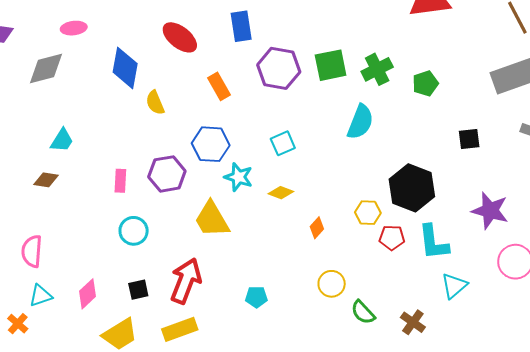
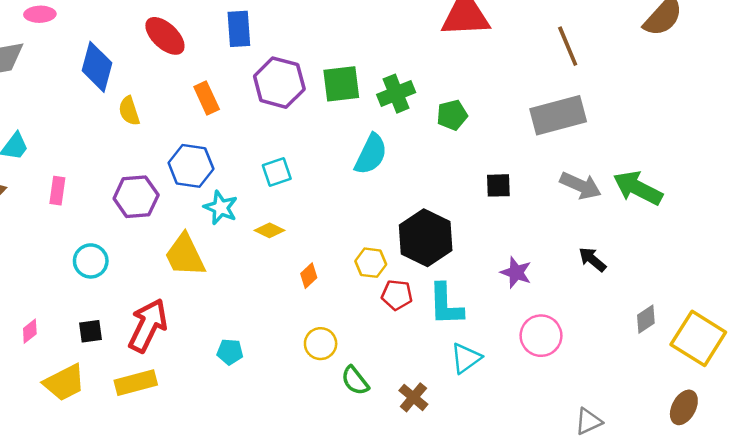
pink rectangle: (120, 181) -> (57, 191), moved
purple star: (490, 211) -> (516, 272), size x0.7
pink diamond: (88, 294) -> (30, 331), size x0.7

